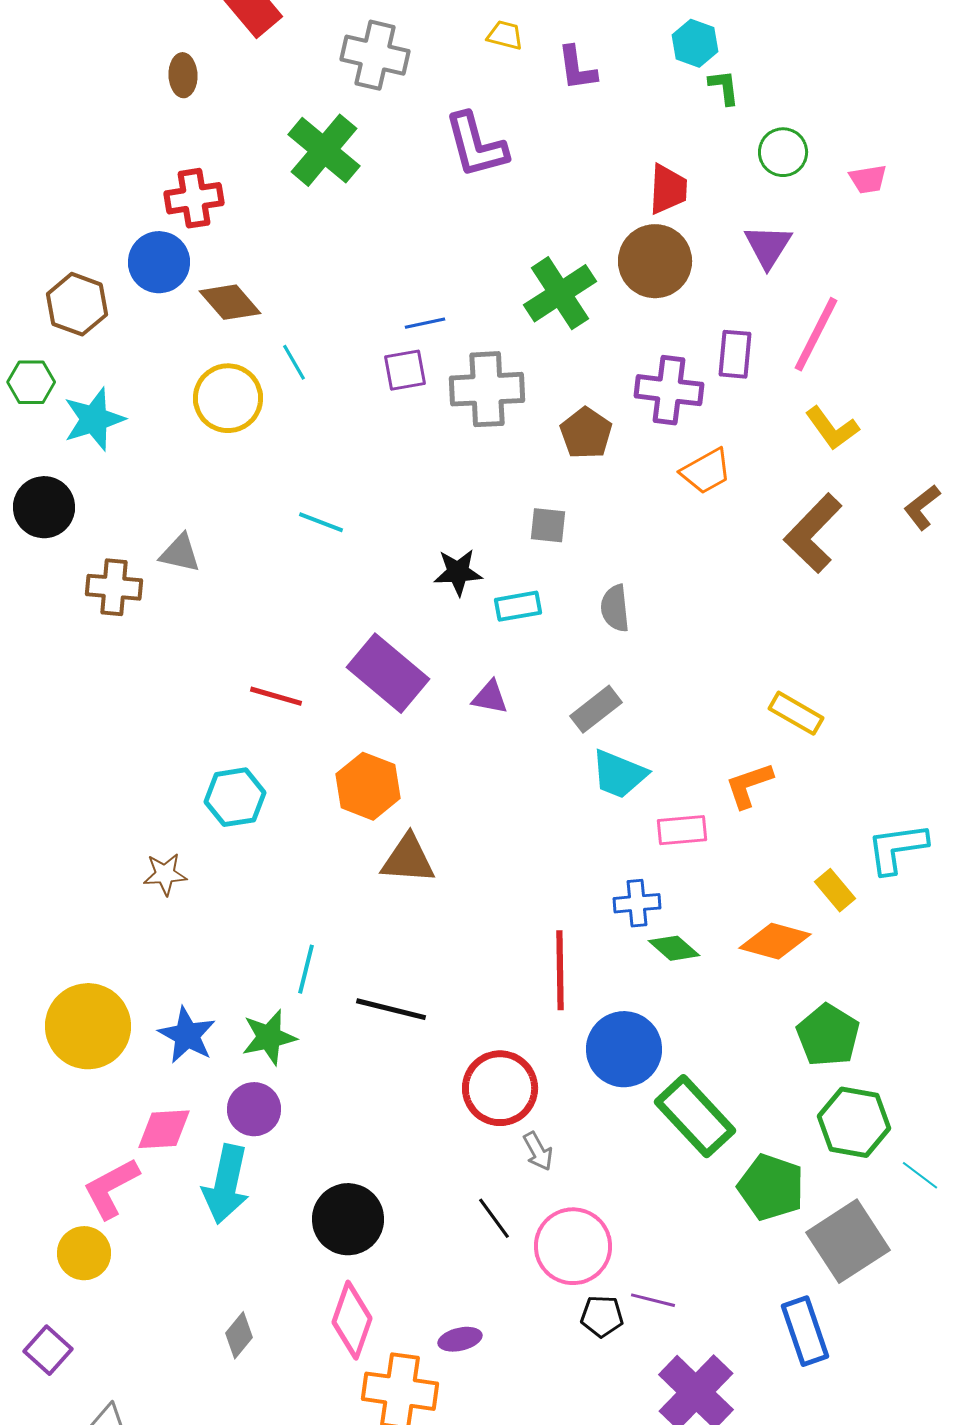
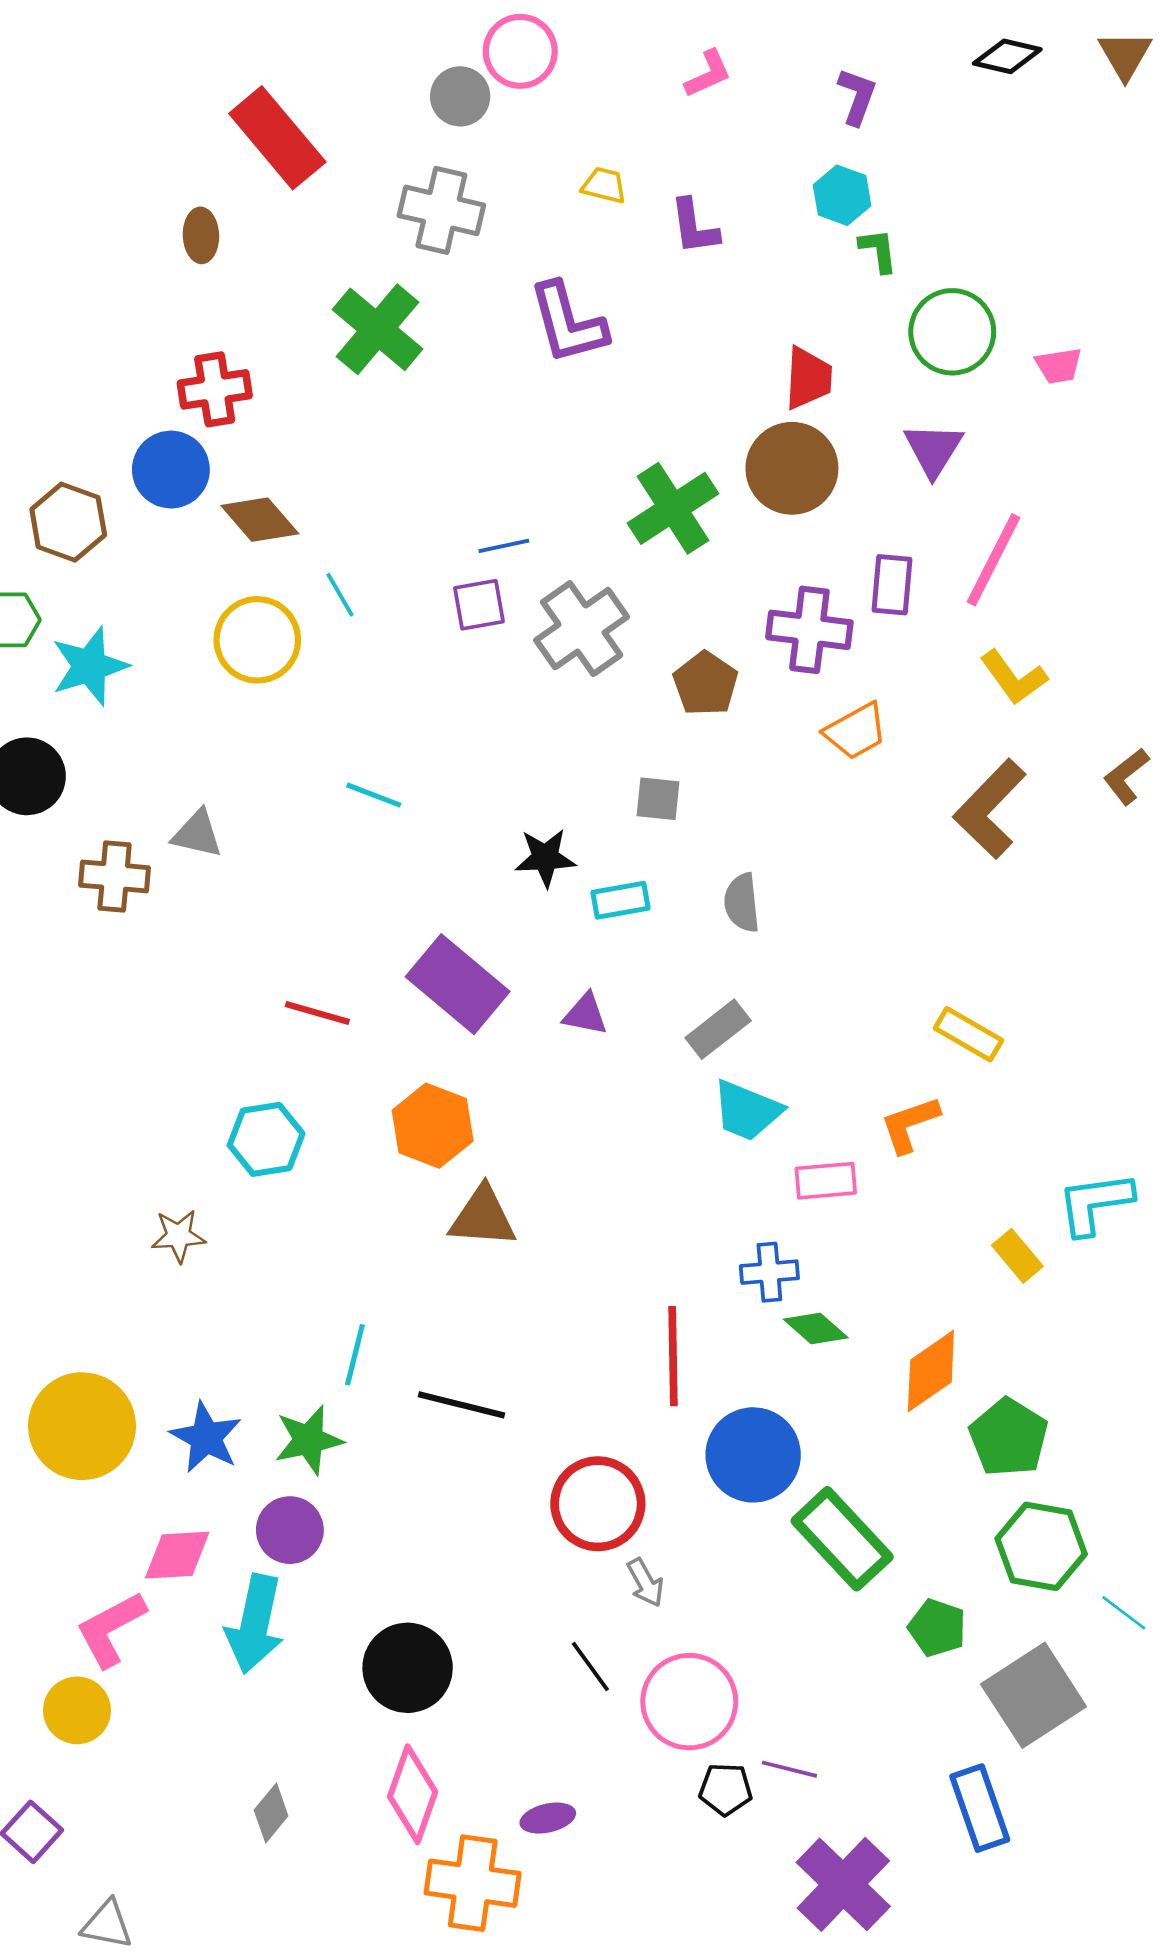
green circle: (783, 152) -> (952, 332), size x1.4
gray cross: (487, 389) -> (582, 629), turned -32
orange diamond: (775, 941) -> (931, 1371), moved, turned -50
green pentagon: (771, 1187) -> (937, 1628), size x0.7

